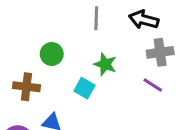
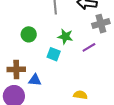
purple line: (153, 85) -> (89, 47), moved, turned -56
brown cross: (26, 87) -> (16, 69), moved

